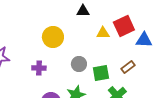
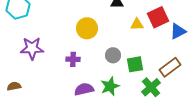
blue triangle: (144, 40) -> (178, 31), turned -30
brown rectangle: (128, 67) -> (170, 67), moved, size x1.5

